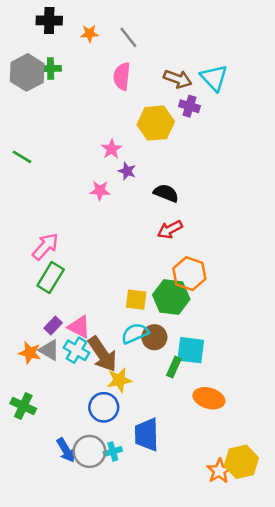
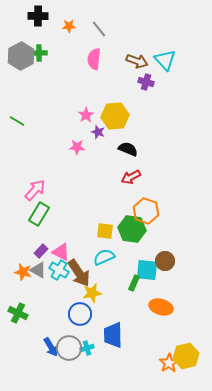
yellow hexagon: (156, 123) -> (115, 116), moved
brown circle: (154, 337) -> (165, 261), moved

